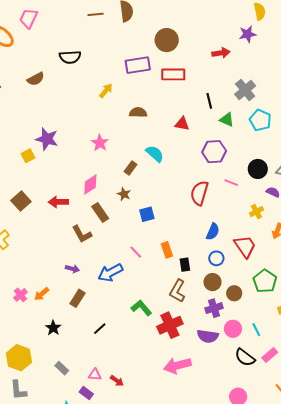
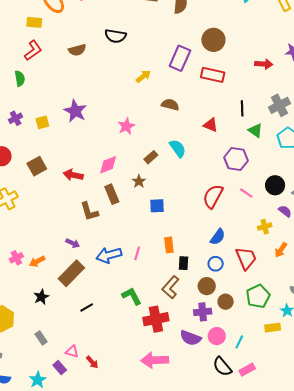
purple rectangle: (138, 65) -> (180, 58), turned -70
yellow square: (28, 156) -> (42, 122), moved
pink line: (136, 252) -> (137, 253), moved, turned 48
brown rectangle: (77, 298) -> (71, 273), size x1.5
cyan line: (256, 330) -> (239, 342), turned 40

